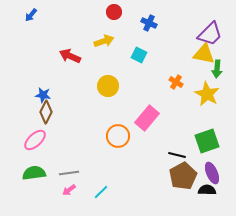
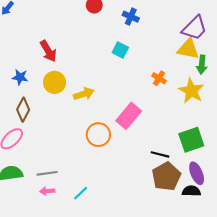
yellow arrow: (104, 41) -> (84, 94), moved
red arrow: (70, 56) -> (48, 51), turned -145
yellow circle: (108, 86) -> (55, 82), moved
blue star: (43, 95) -> (20, 77), moved
pink arrow: (69, 190) -> (47, 191), turned 32

